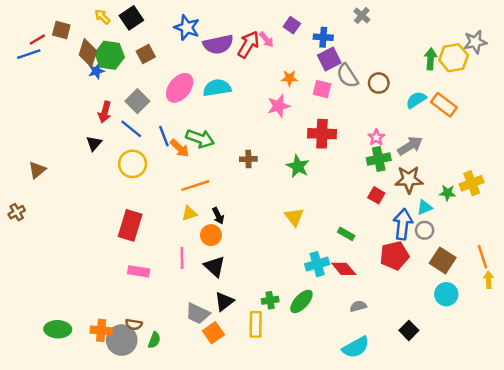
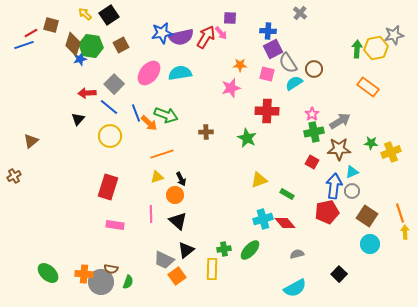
purple square: (292, 25) -> (230, 18), moved, turned -32
blue star: (187, 28) -> (162, 33), moved, turned -30
cyan semicircle: (416, 100) -> (294, 83), moved
red arrow: (105, 112) -> (87, 93), turned 72
green star: (447, 193) -> (371, 143), moved
yellow triangle: (294, 217) -> (259, 180), moved, turned 48
green ellipse: (58, 329) -> (48, 273), turned 40

